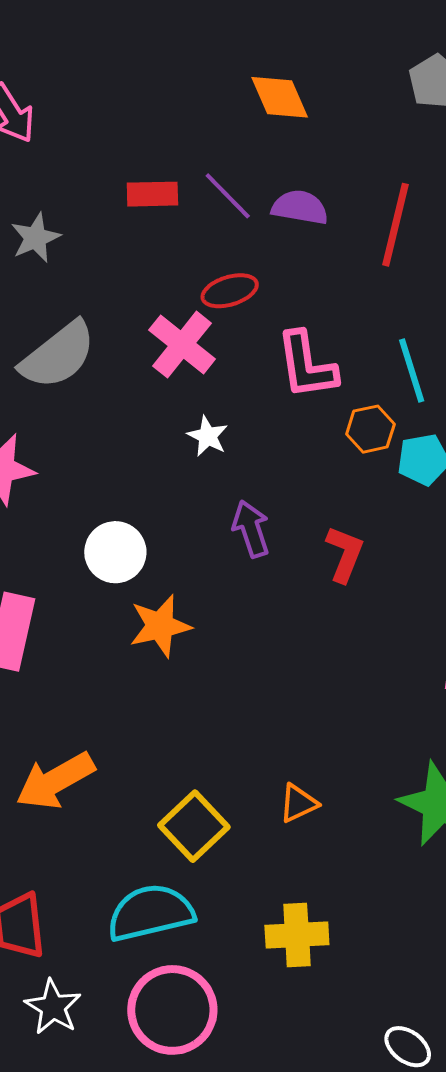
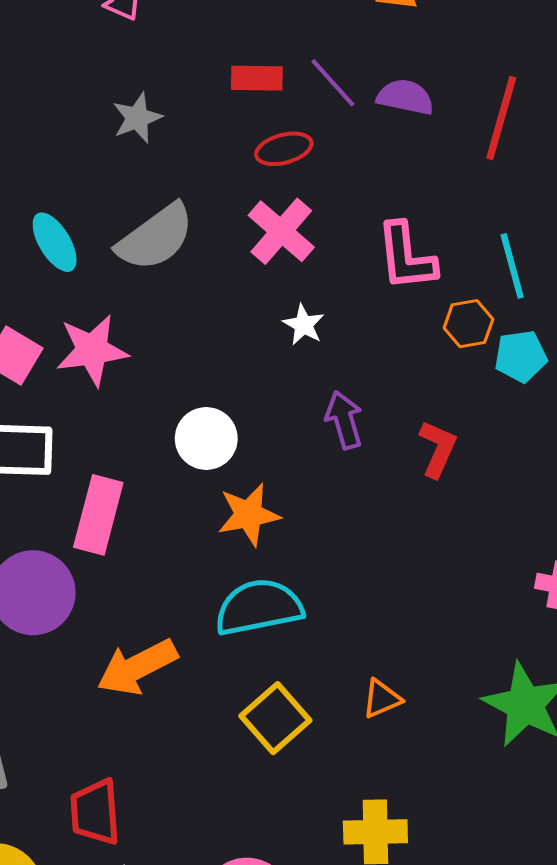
red ellipse: (230, 291) -> (284, 149), moved
cyan semicircle: (151, 913) -> (259, 607), moved

